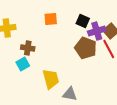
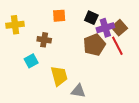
brown cross: (28, 48) -> (44, 40), moved
brown pentagon: (86, 48) -> (94, 45), turned 30

